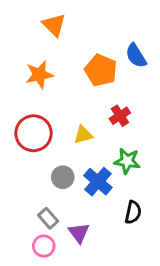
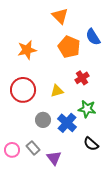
orange triangle: (54, 25) -> (60, 16), moved
black semicircle: (133, 212) -> (91, 144), turned 119
pink circle: (44, 246) -> (12, 150), moved

